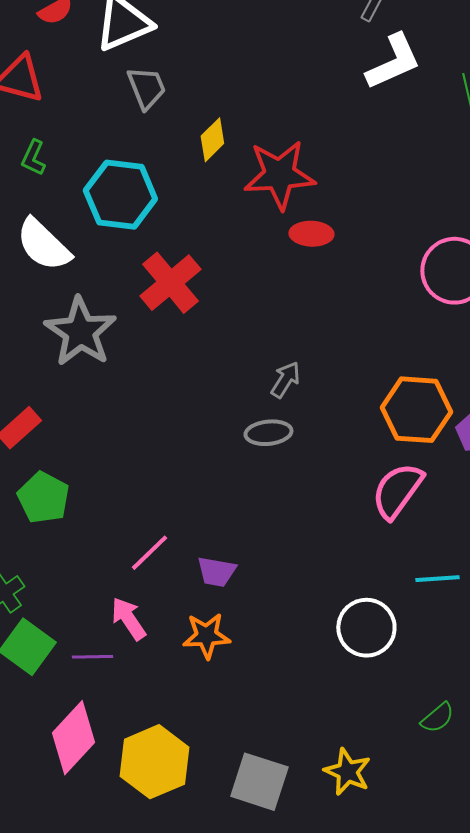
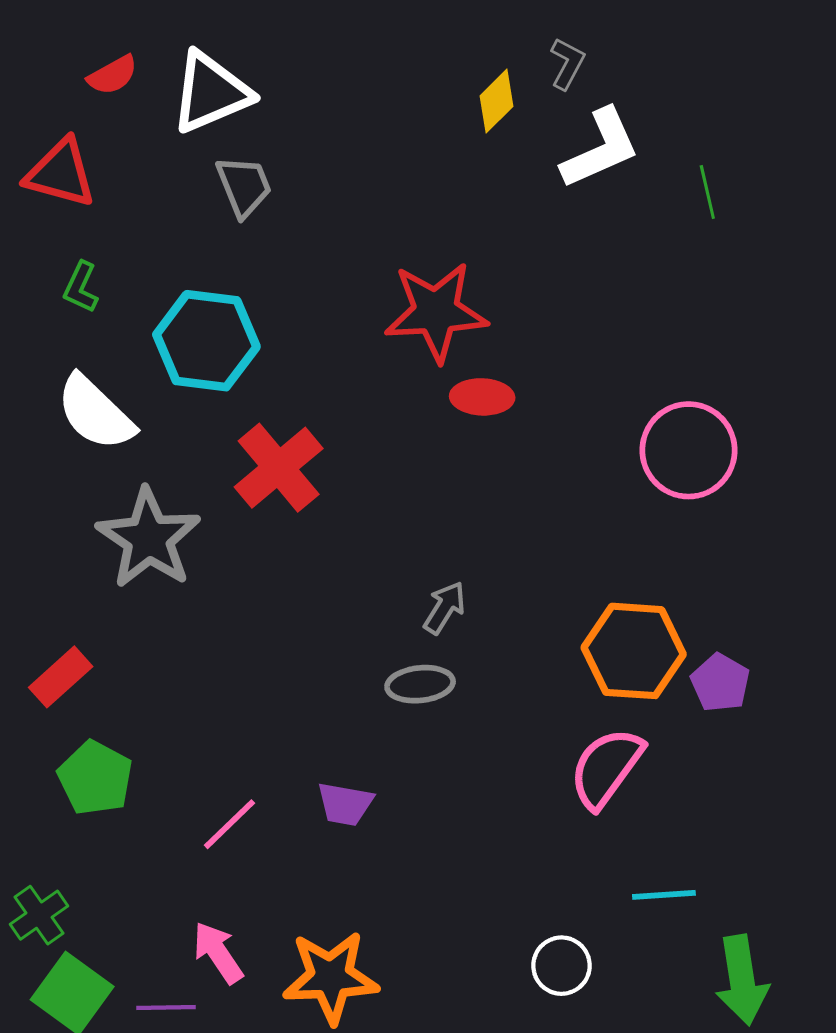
yellow diamond: (212, 140) -> (497, 101), moved
pink line: (149, 553) -> (230, 824), moved
purple trapezoid: (216, 572) -> (345, 804), moved
white circle: (366, 628) -> (561, 966), size x0.7
orange star: (206, 636) -> (331, 977), size x1.4

